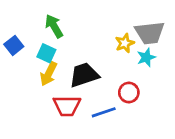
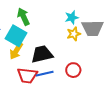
cyan square: (46, 53) -> (16, 36), size x1.5
cyan star: (146, 57) -> (72, 17), moved
blue line: (104, 112) -> (45, 74), moved

